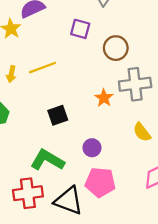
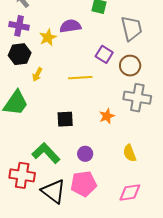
brown circle: (116, 48) -> (130, 66), moved
yellow line: (43, 68) -> (80, 78), moved
gray cross: (135, 84) -> (137, 98), moved
pink pentagon: (100, 182) -> (84, 184), turned -30

